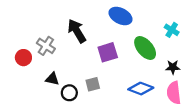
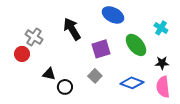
gray cross: (46, 46) -> (34, 37), moved
gray square: (93, 84) -> (95, 76), moved, turned -32

